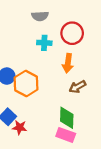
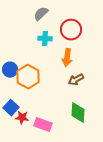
gray semicircle: (40, 16) -> (41, 14), turned 140
green diamond: (67, 118) -> (78, 113), moved
pink rectangle: (66, 135) -> (43, 125), moved

